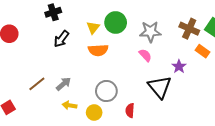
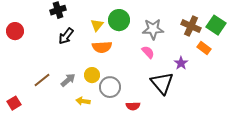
yellow arrow: (70, 105) -> (83, 101), moved
red semicircle: (130, 110) -> (133, 106), turned -96
yellow circle: (94, 112) -> (92, 75), moved

